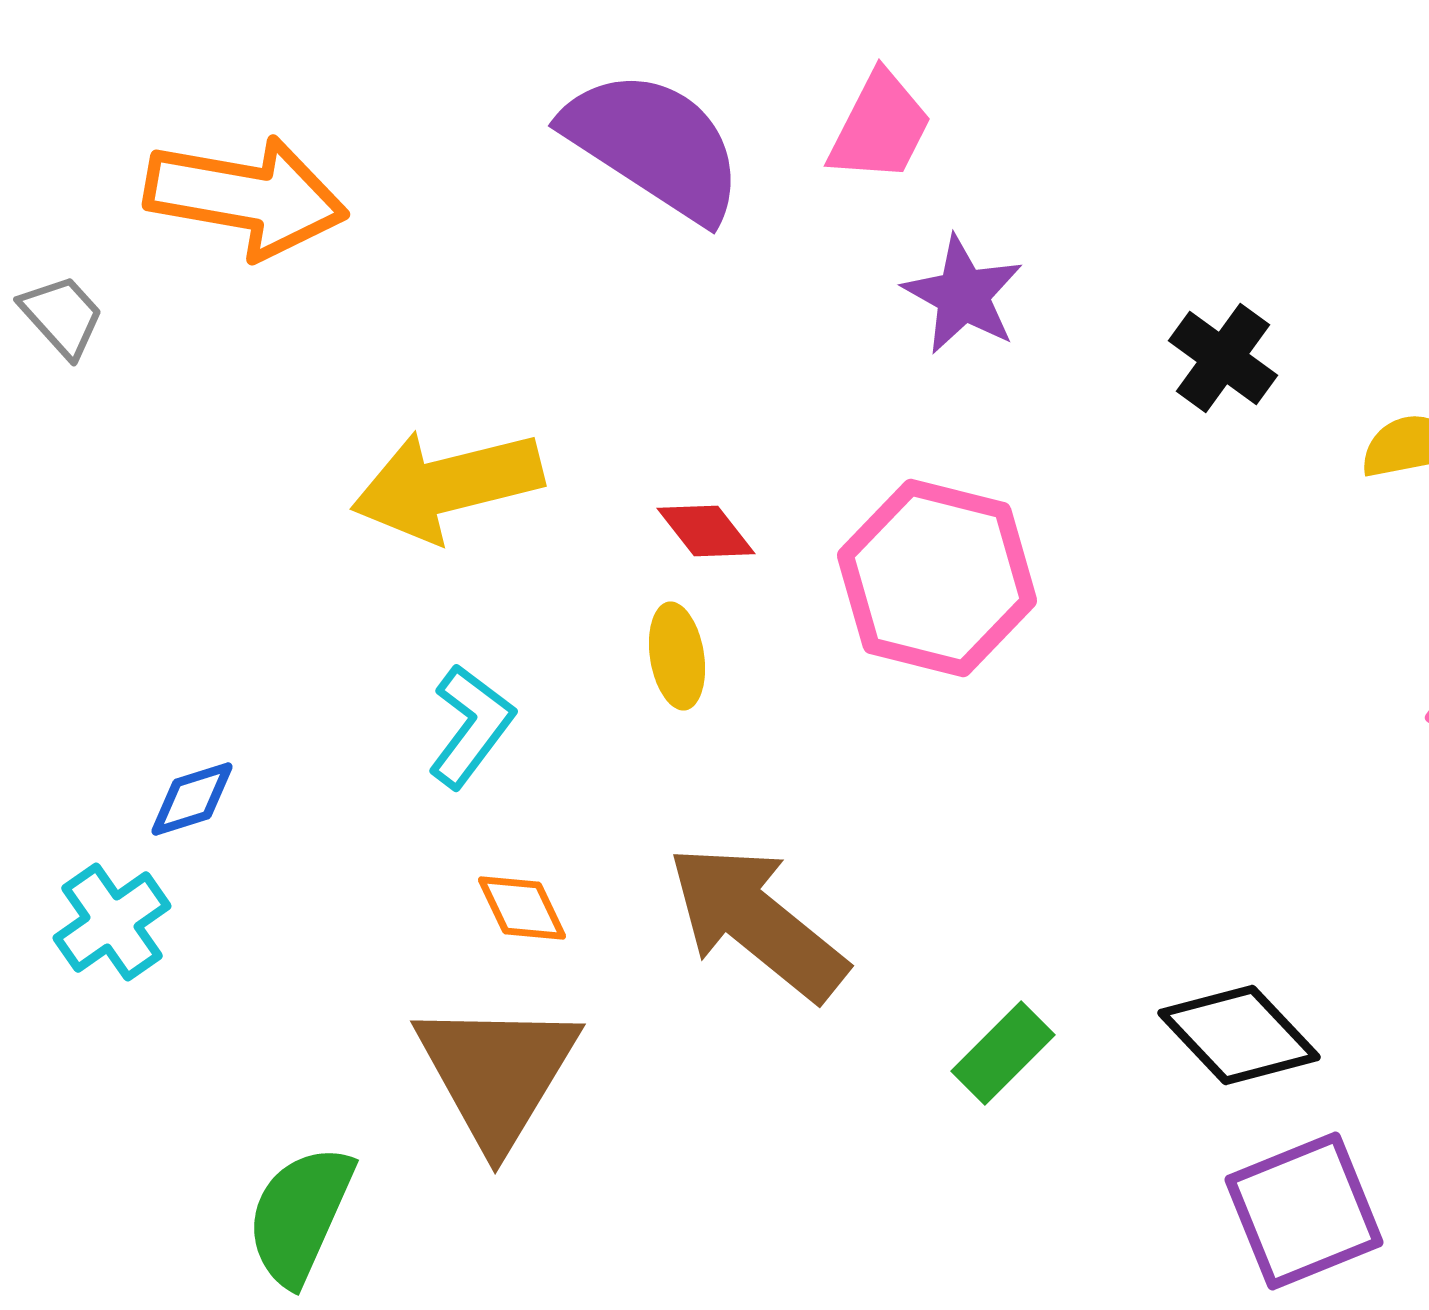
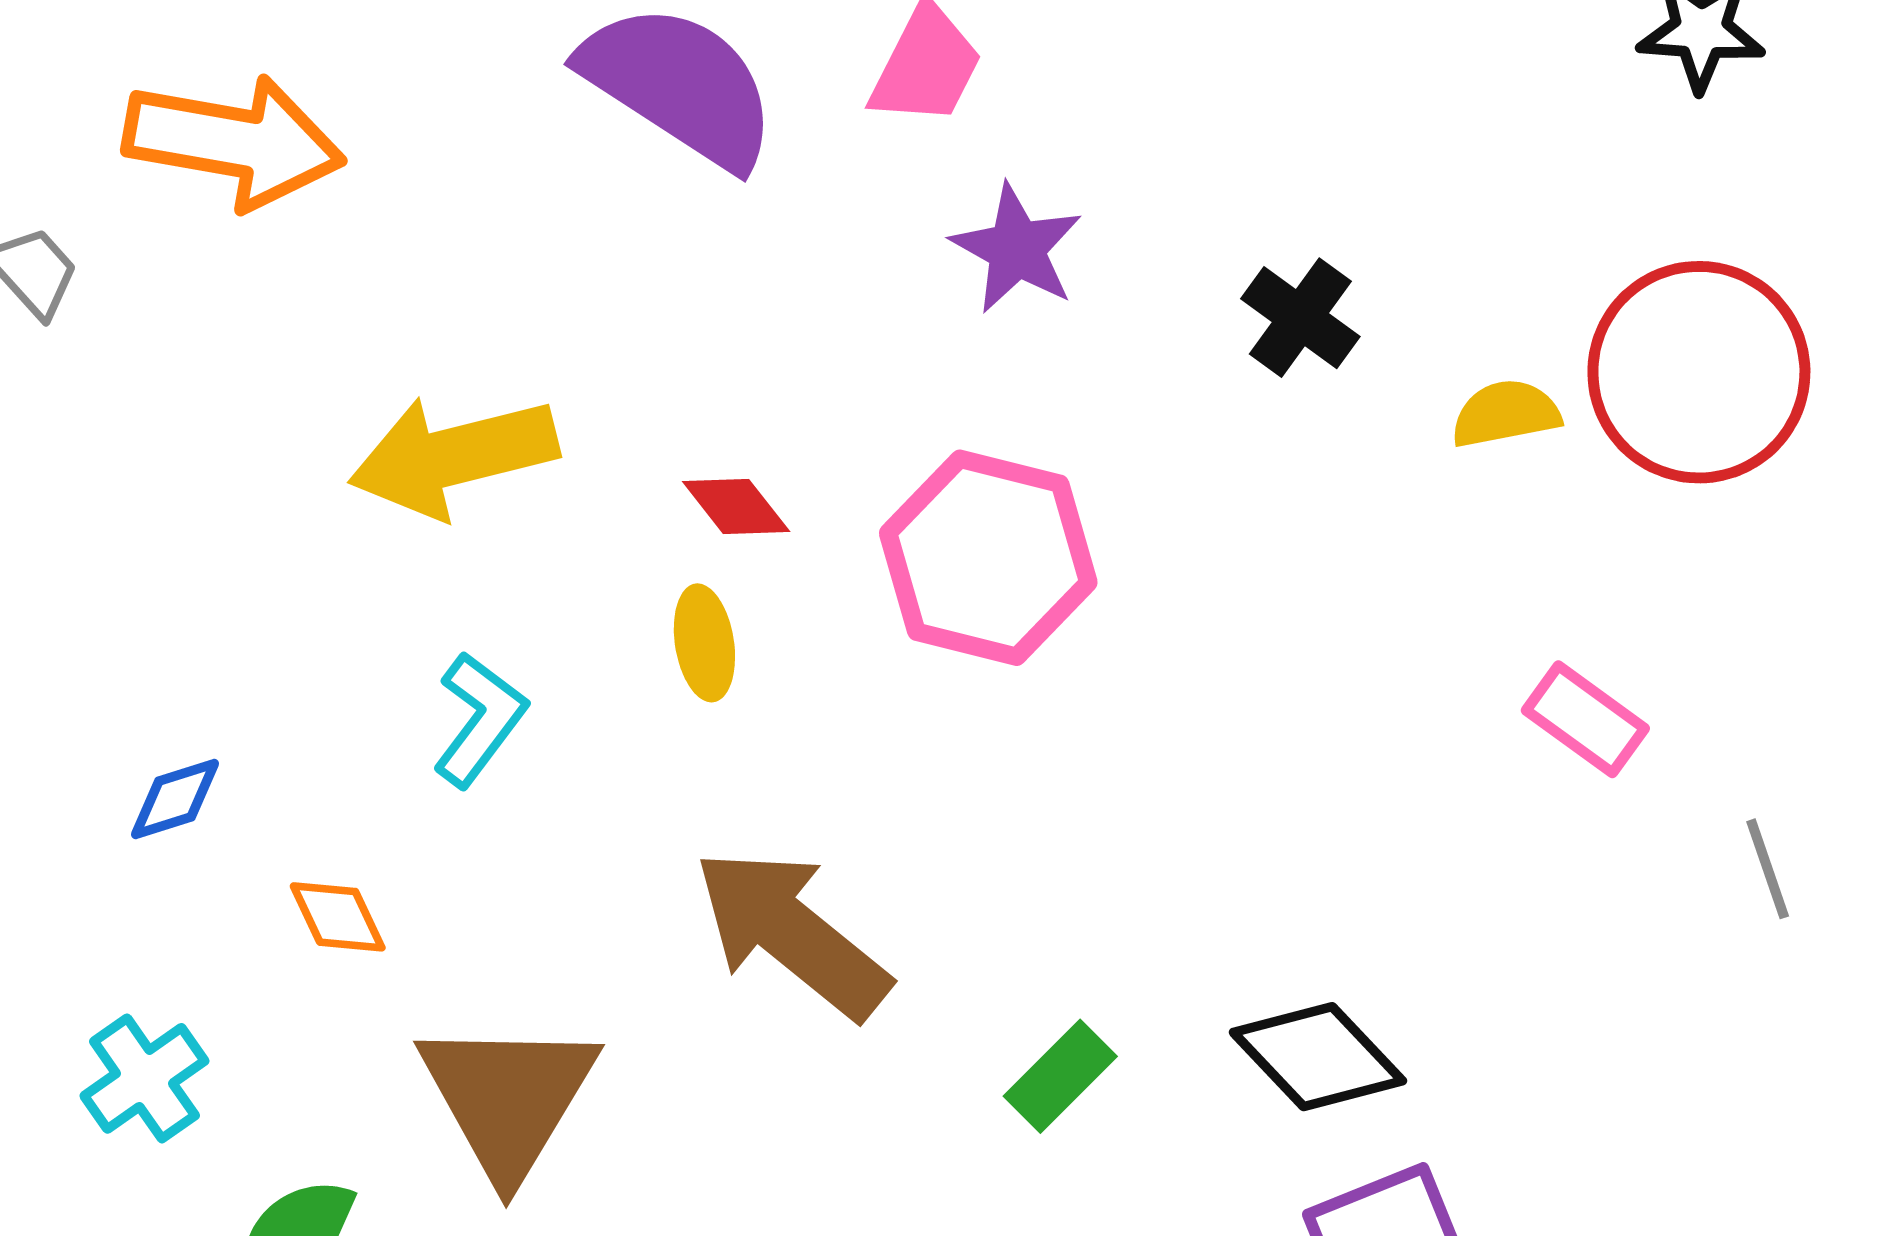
orange diamond: (522, 908) -> (338, 917), moved
cyan cross: (112, 922) -> (144, 1078), moved

